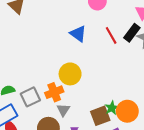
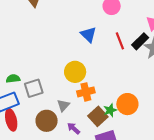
orange cross: (54, 92) -> (86, 92), moved
orange circle: (127, 111) -> (127, 104), moved
brown square: (100, 116) -> (98, 116), turned -30

